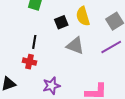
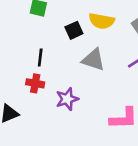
yellow semicircle: (83, 16) -> (102, 21), turned -60
purple star: (51, 86) -> (67, 99), moved

